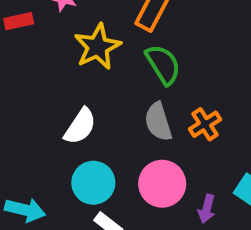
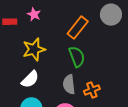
yellow star: (98, 47) -> (34, 49), moved

